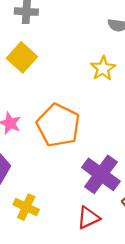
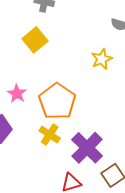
yellow cross: (26, 207) -> (50, 135), moved

